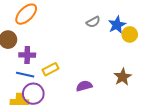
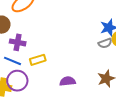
gray semicircle: (93, 22) -> (105, 43), moved

